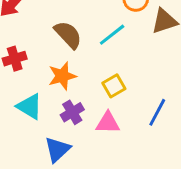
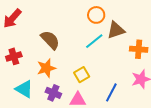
cyan line: (112, 35) -> (94, 41), moved
purple cross: (72, 112) -> (53, 93), turned -35

